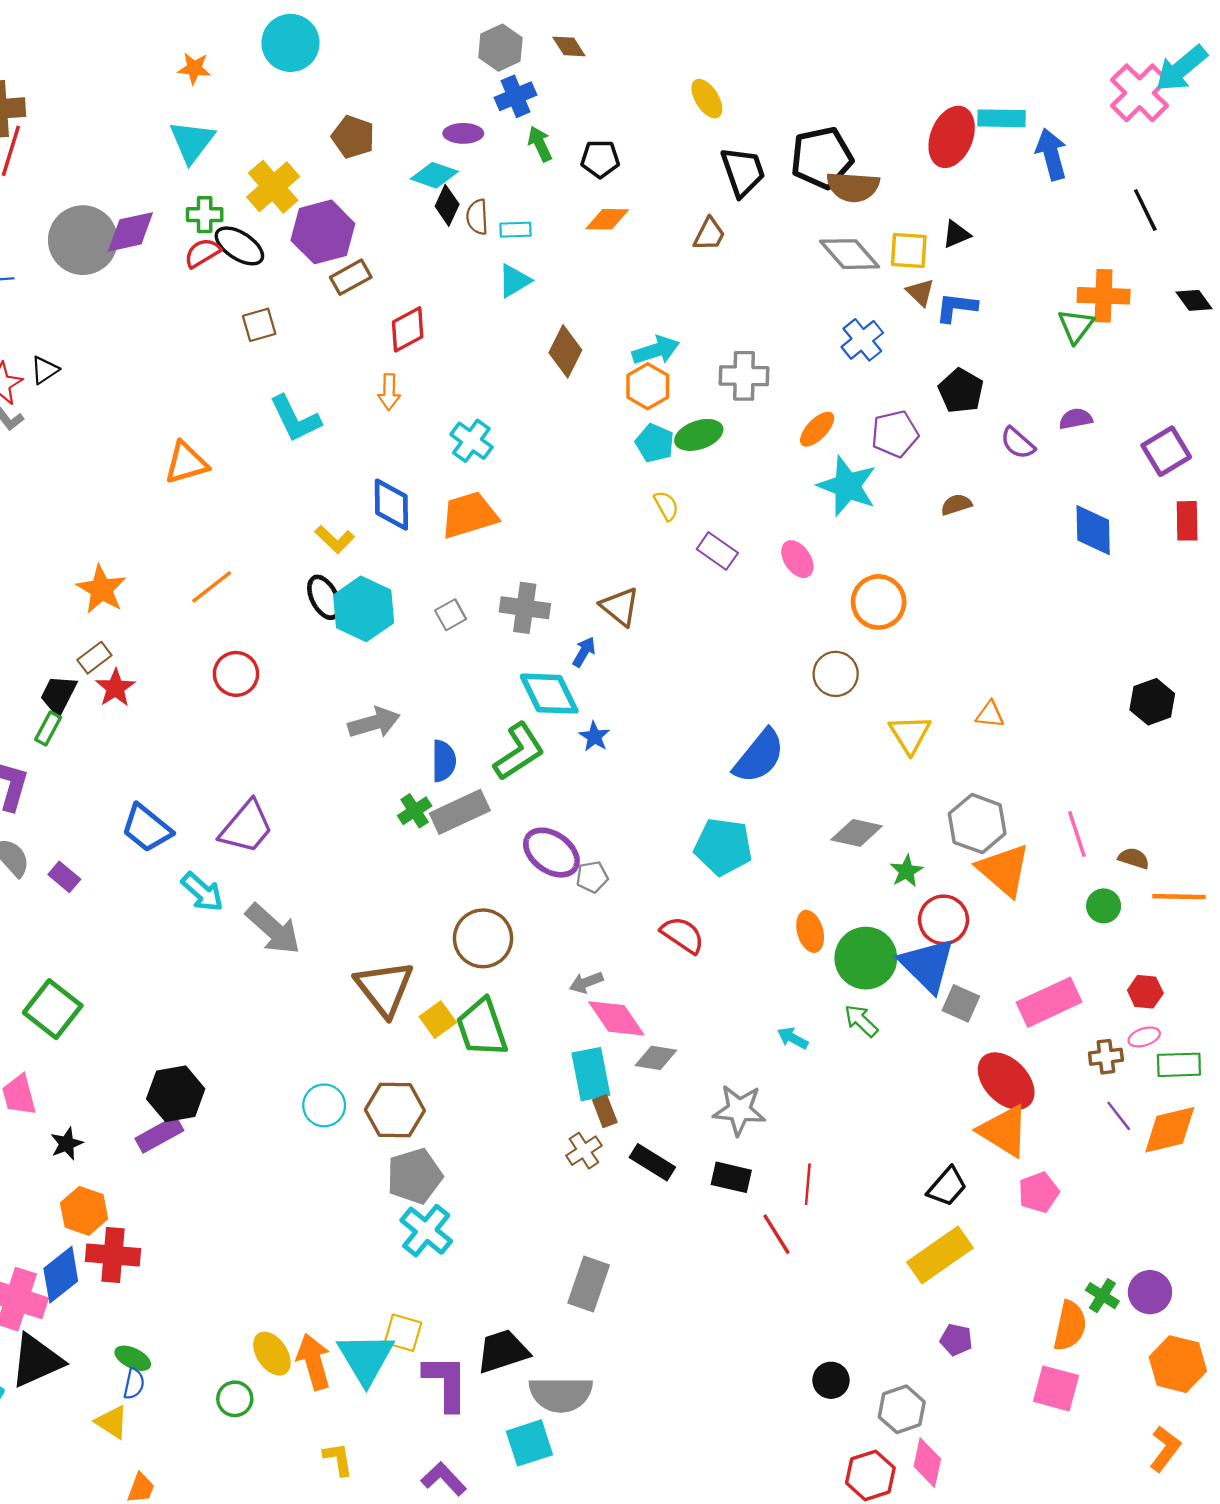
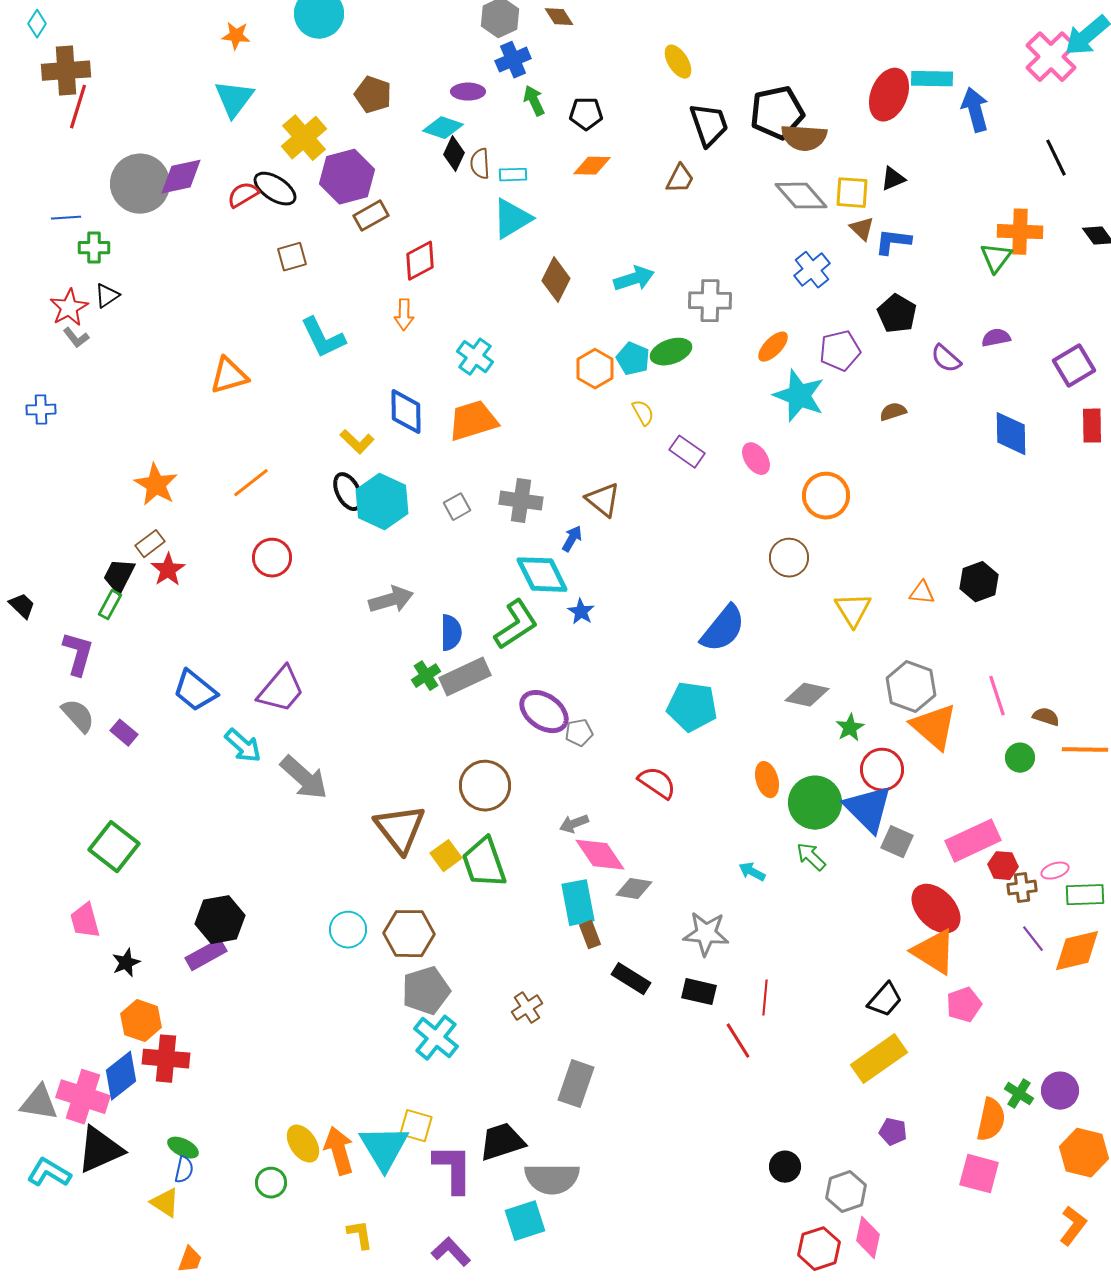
green cross: (205, 215) -> (94, 248), moved
cyan triangle: (514, 281) -> (512, 219), size x1.4
orange hexagon: (648, 386) -> (595, 369), moved
black hexagon: (1152, 702) -> (979, 582), moved
red hexagon: (1145, 992) -> (1003, 866), moved
brown cross: (584, 1151) -> (527, 1008), moved

